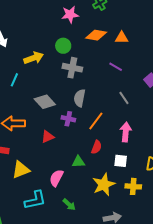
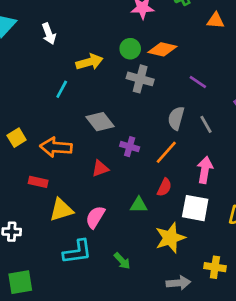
orange diamond: (96, 35) -> (162, 49), moved
orange triangle: (122, 38) -> (216, 21), moved
gray semicircle: (80, 98) -> (176, 118), moved
white square: (121, 161) -> (195, 208), size x1.5
pink semicircle: (56, 178) -> (95, 217), moved
yellow cross: (133, 186) -> (215, 267), moved

